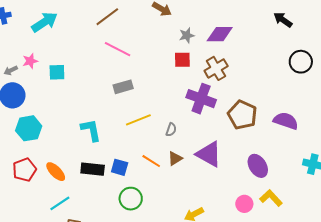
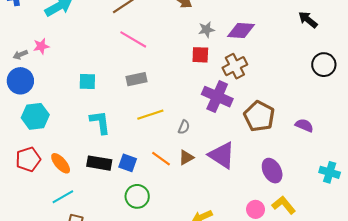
cyan square: (57, 72) -> (87, 82), moved
purple semicircle: (286, 121) -> (304, 125), size x0.7

